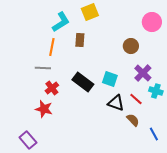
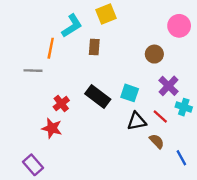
orange line: (52, 47) -> (51, 48), moved
gray line: (43, 68) -> (33, 71), moved
black triangle: (116, 103) -> (137, 121), turned -30

